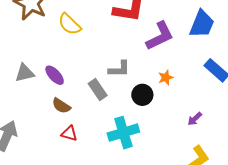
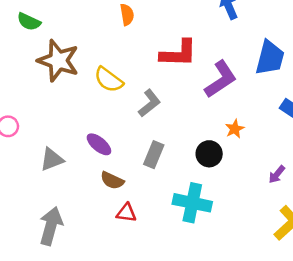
gray L-shape: (119, 69) -> (149, 103), moved, turned -30
gray triangle: (25, 73) -> (52, 159), moved
gray rectangle: (98, 89) -> (154, 155), turned 65
cyan cross: (123, 133) -> (192, 203), turned 36

